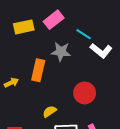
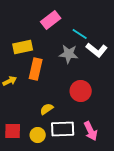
yellow rectangle: (24, 27) -> (23, 47), moved
gray star: (61, 52) -> (69, 54), moved

